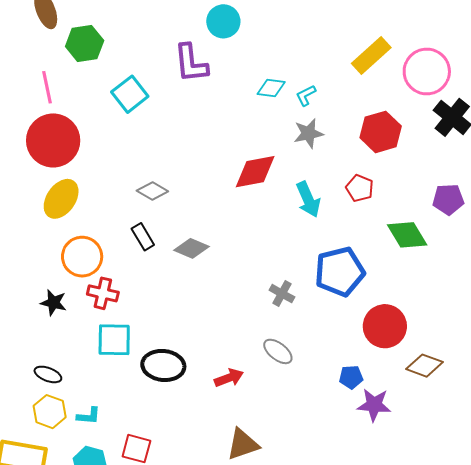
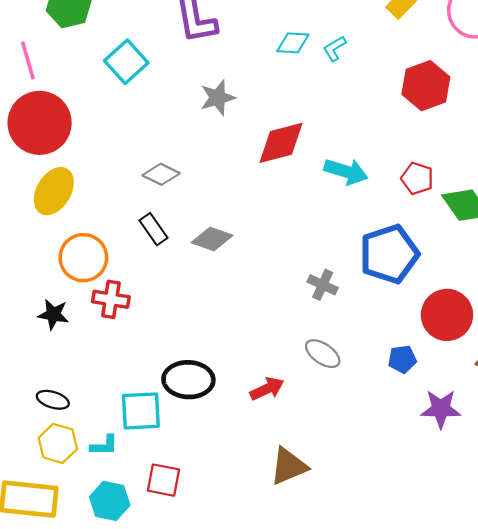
gray star: (309, 133) -> (218, 98), moved
red pentagon: (360, 188) -> (417, 178), moved
cyan arrow: (308, 199) -> (346, 171), turned -45
cyan square: (114, 340) -> (141, 411), moved
blue pentagon: (351, 377) -> (402, 359), moved

